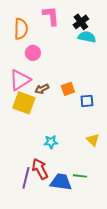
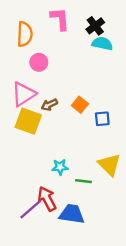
orange square: (68, 89) -> (80, 105), turned -32
yellow triangle: (93, 140) -> (109, 165), size x1.5
green line: (80, 176) -> (83, 181), moved
purple line: (26, 178) -> (31, 209), turned 35

